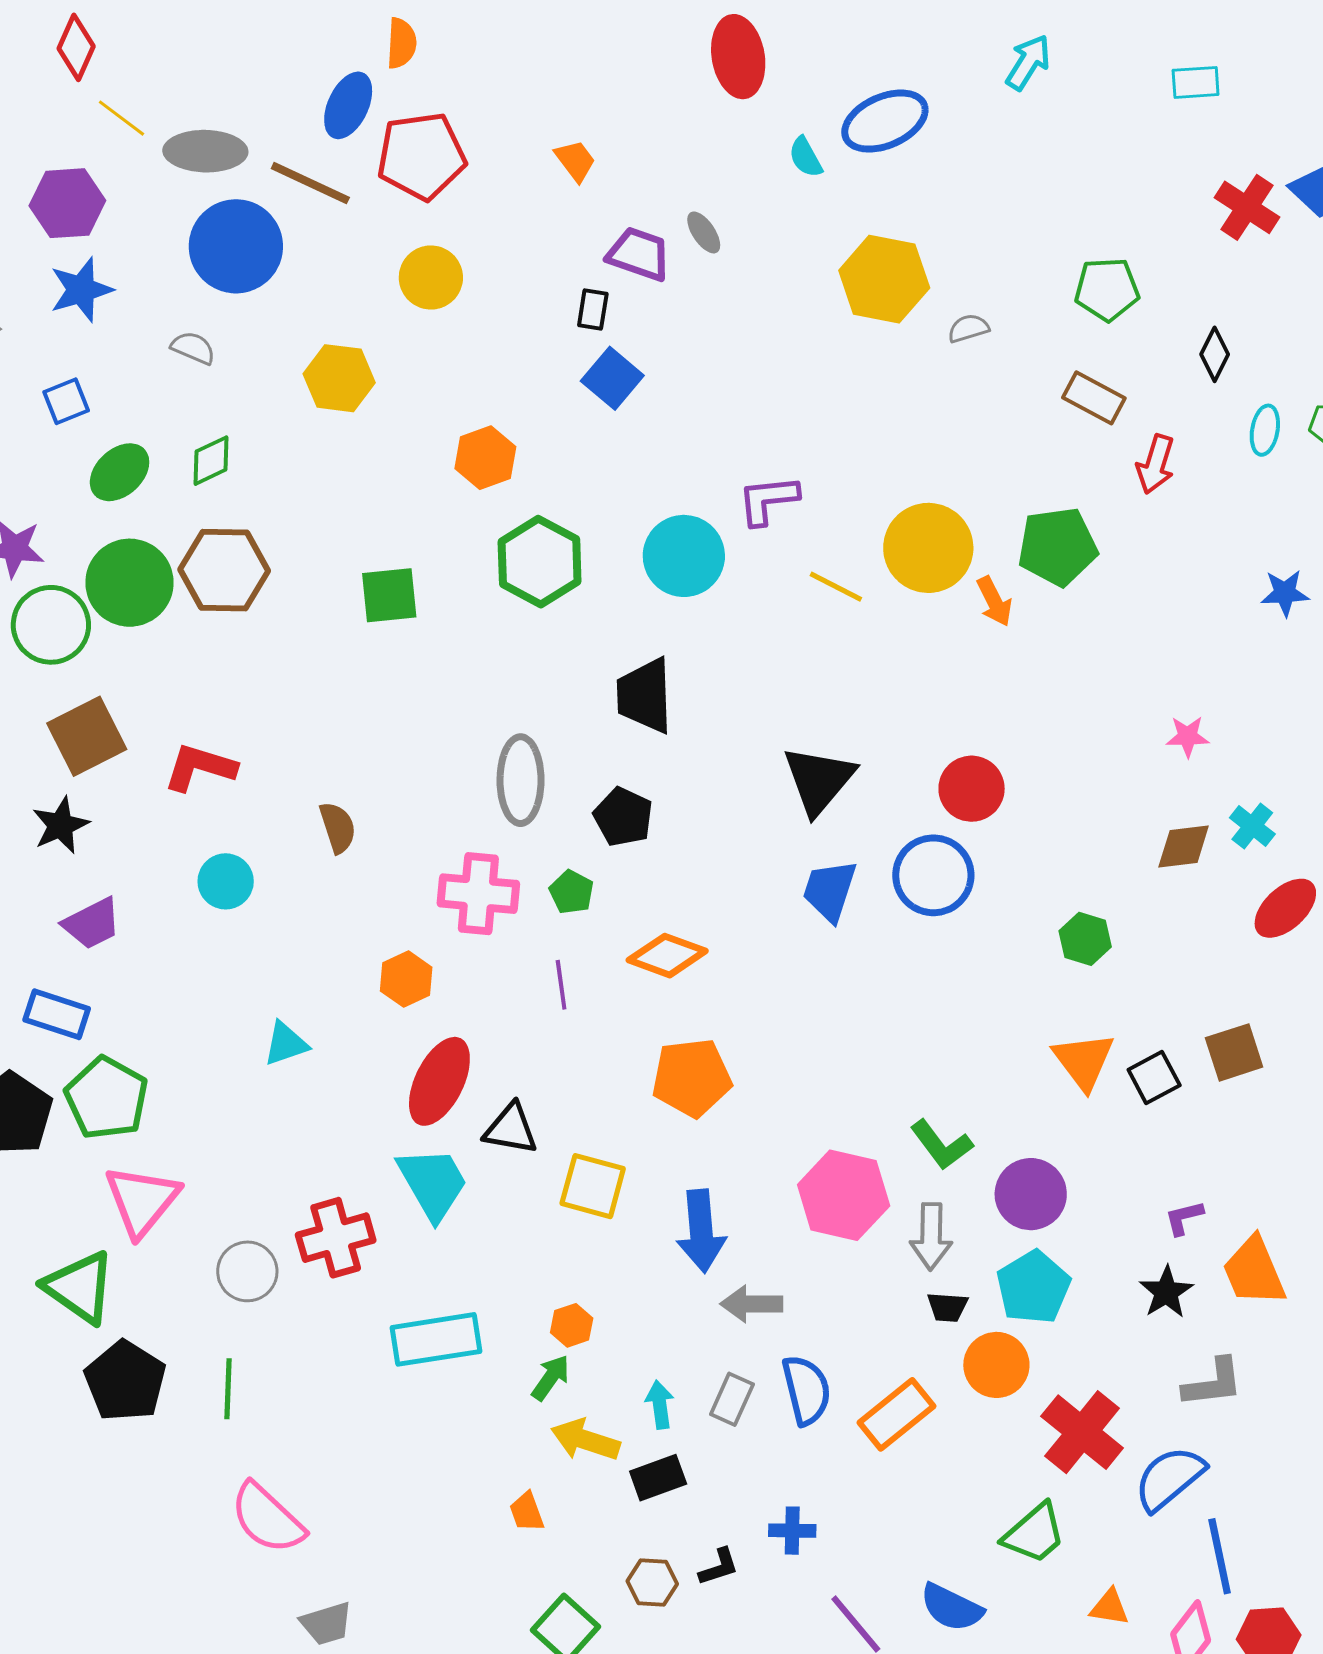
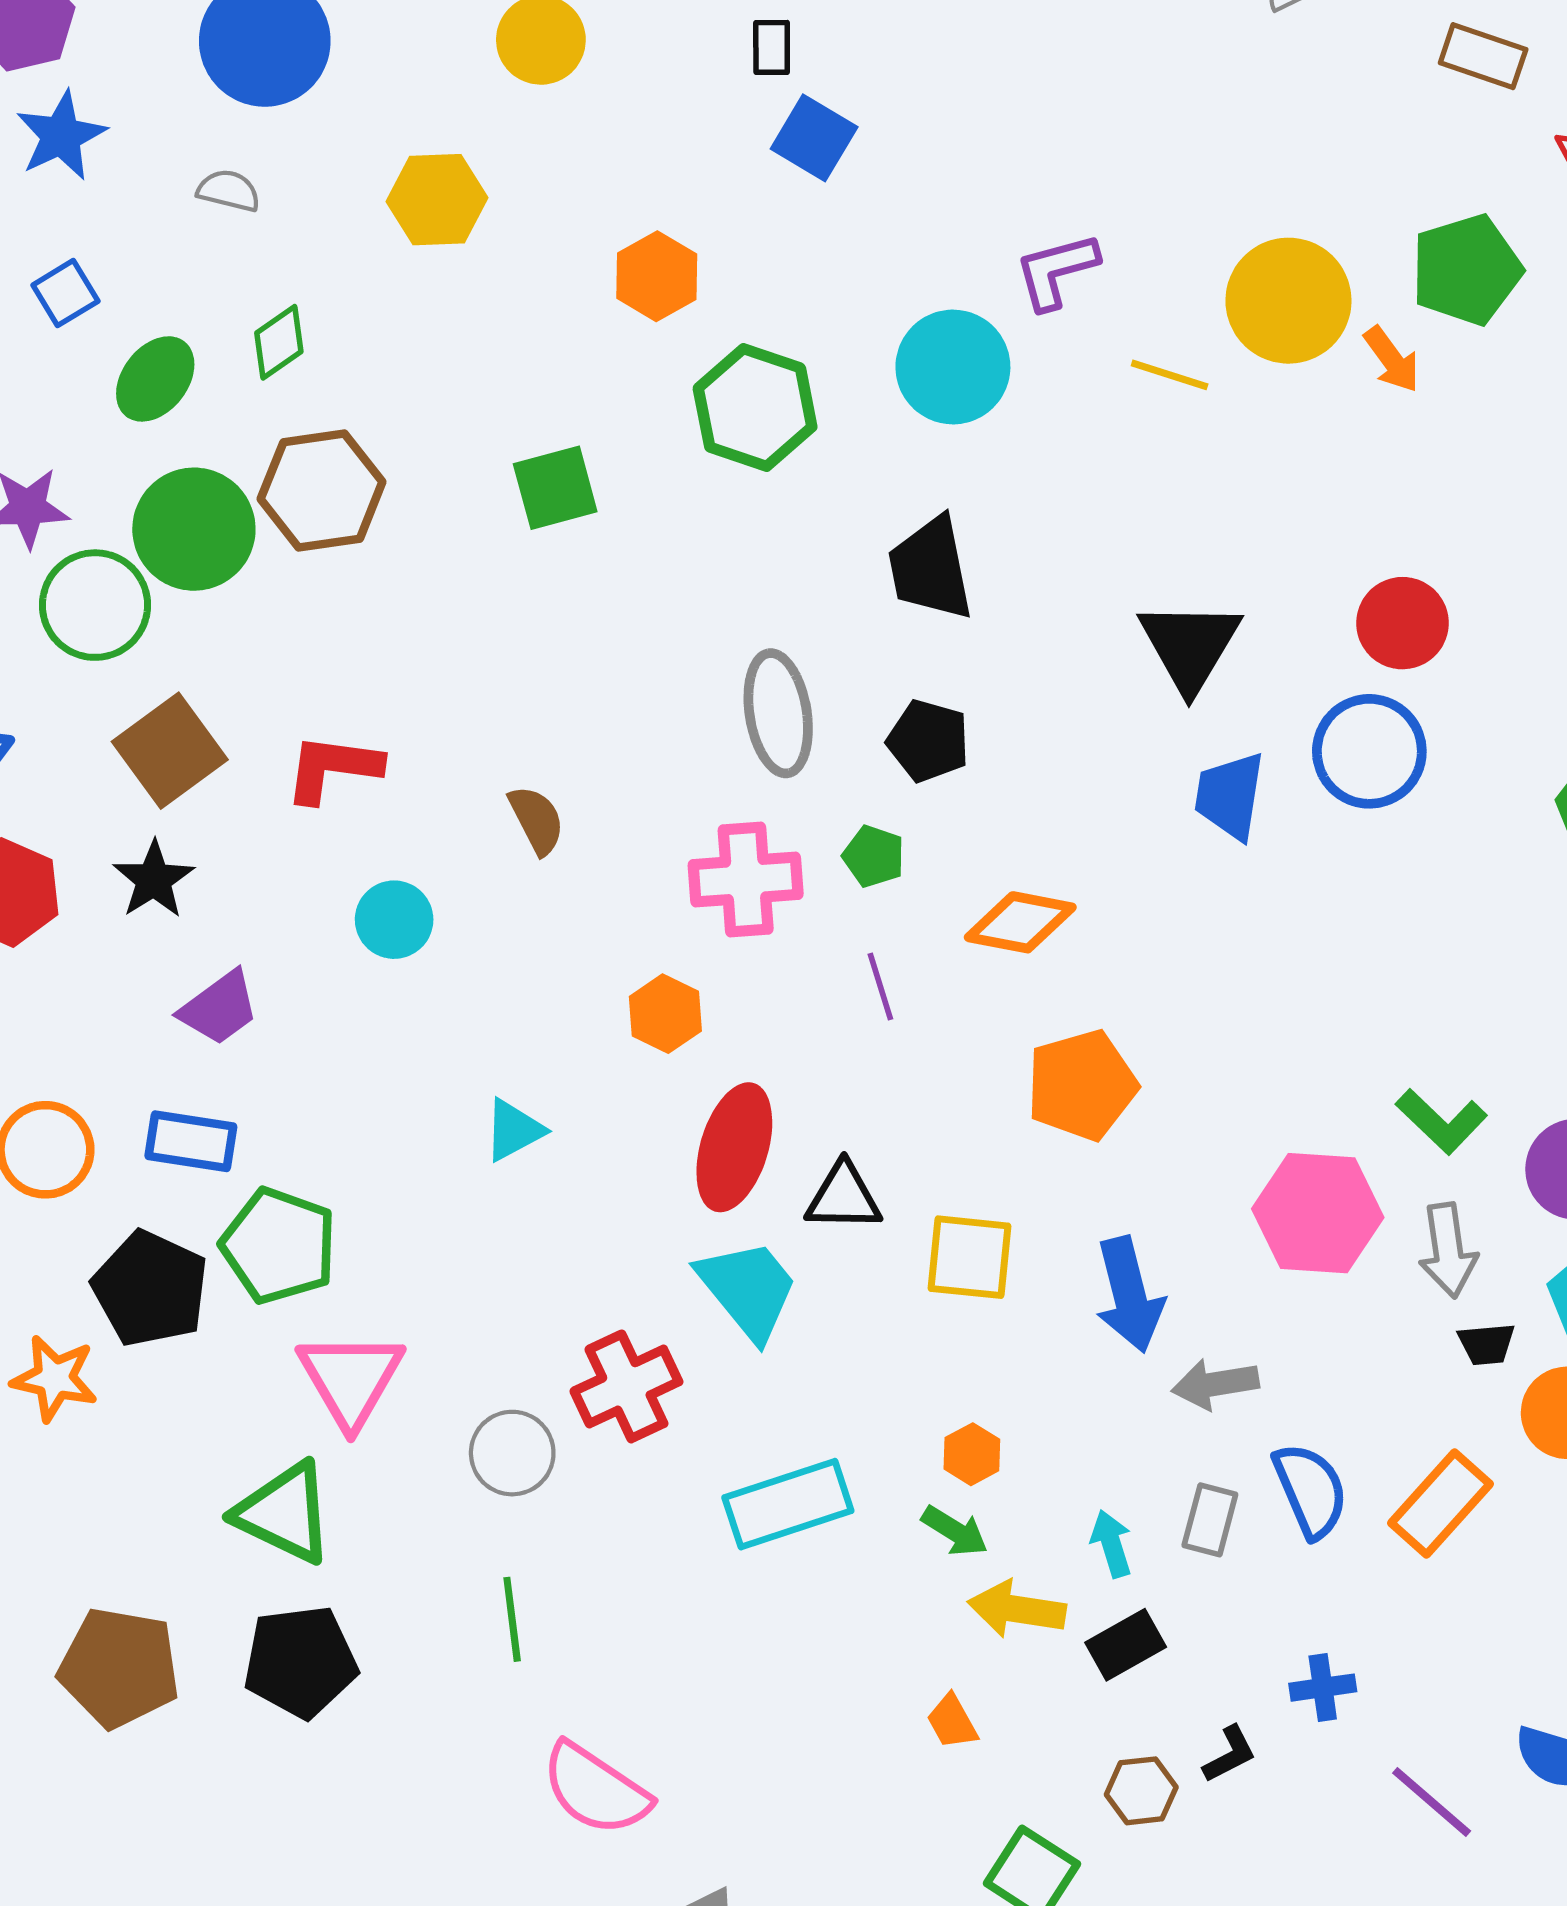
green arrow: (551, 1378) -> (955, 1531), turned 96
black pentagon: (125, 1381) -> (300, 1662), moved, turned -30

